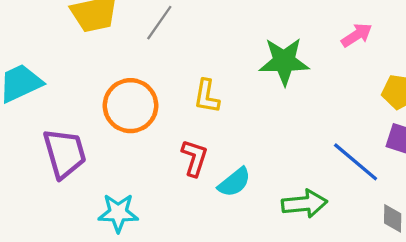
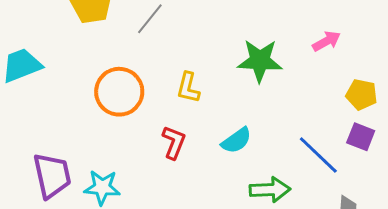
purple trapezoid: (65, 153) -> (52, 176), moved
cyan semicircle: (234, 182) -> (236, 141), moved

